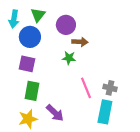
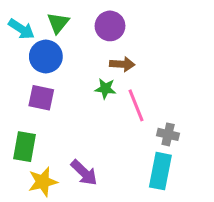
cyan arrow: (14, 19) -> (21, 29), turned -66
purple circle: (66, 25) -> (110, 26), moved
pink line: (86, 88) -> (136, 105), moved
green rectangle: (32, 91) -> (24, 147), moved

